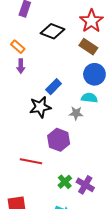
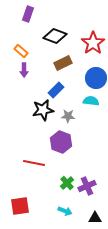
red star: (91, 21) -> (93, 43), moved
brown rectangle: (88, 47) -> (63, 63), moved, turned -60
gray star: (76, 113) -> (68, 116), moved
purple cross: (85, 185) -> (87, 186), turned 36

